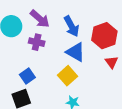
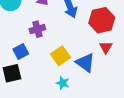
purple cross: (37, 42) -> (37, 29), moved, turned -35
blue triangle: (76, 52) -> (85, 63), moved

